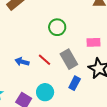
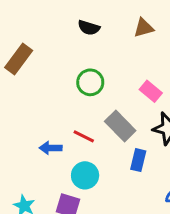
pink rectangle: (93, 42) -> (151, 91), turned 56
cyan circle: (45, 92) -> (85, 175), moved

